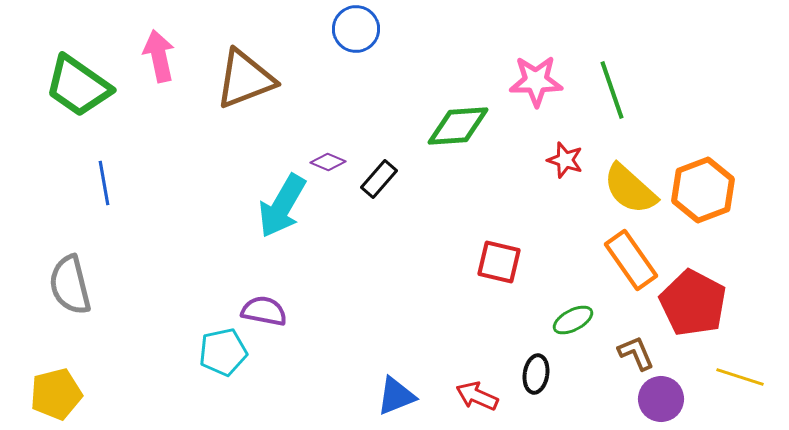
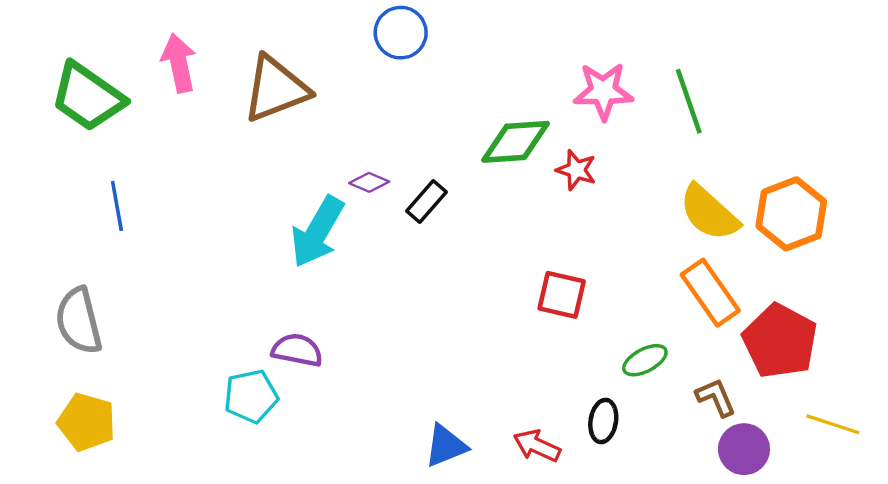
red star: (565, 160) -> (576, 170), moved
yellow pentagon: (56, 394) -> (87, 422), moved, turned 30

